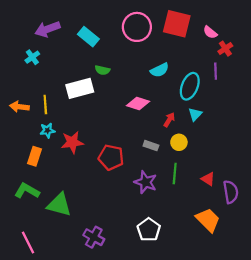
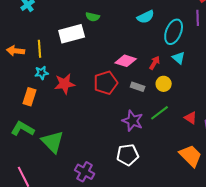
pink diamond: (138, 103) -> (126, 61), moved
cyan triangle: (195, 114) -> (179, 58), turned -32
red pentagon: (111, 157) -> (106, 83), moved, turned -30
green line: (175, 174) -> (160, 113), turned 48
green triangle: (59, 205) -> (53, 142), turned 30
white pentagon: (149, 230) -> (128, 155), moved, turned 30

